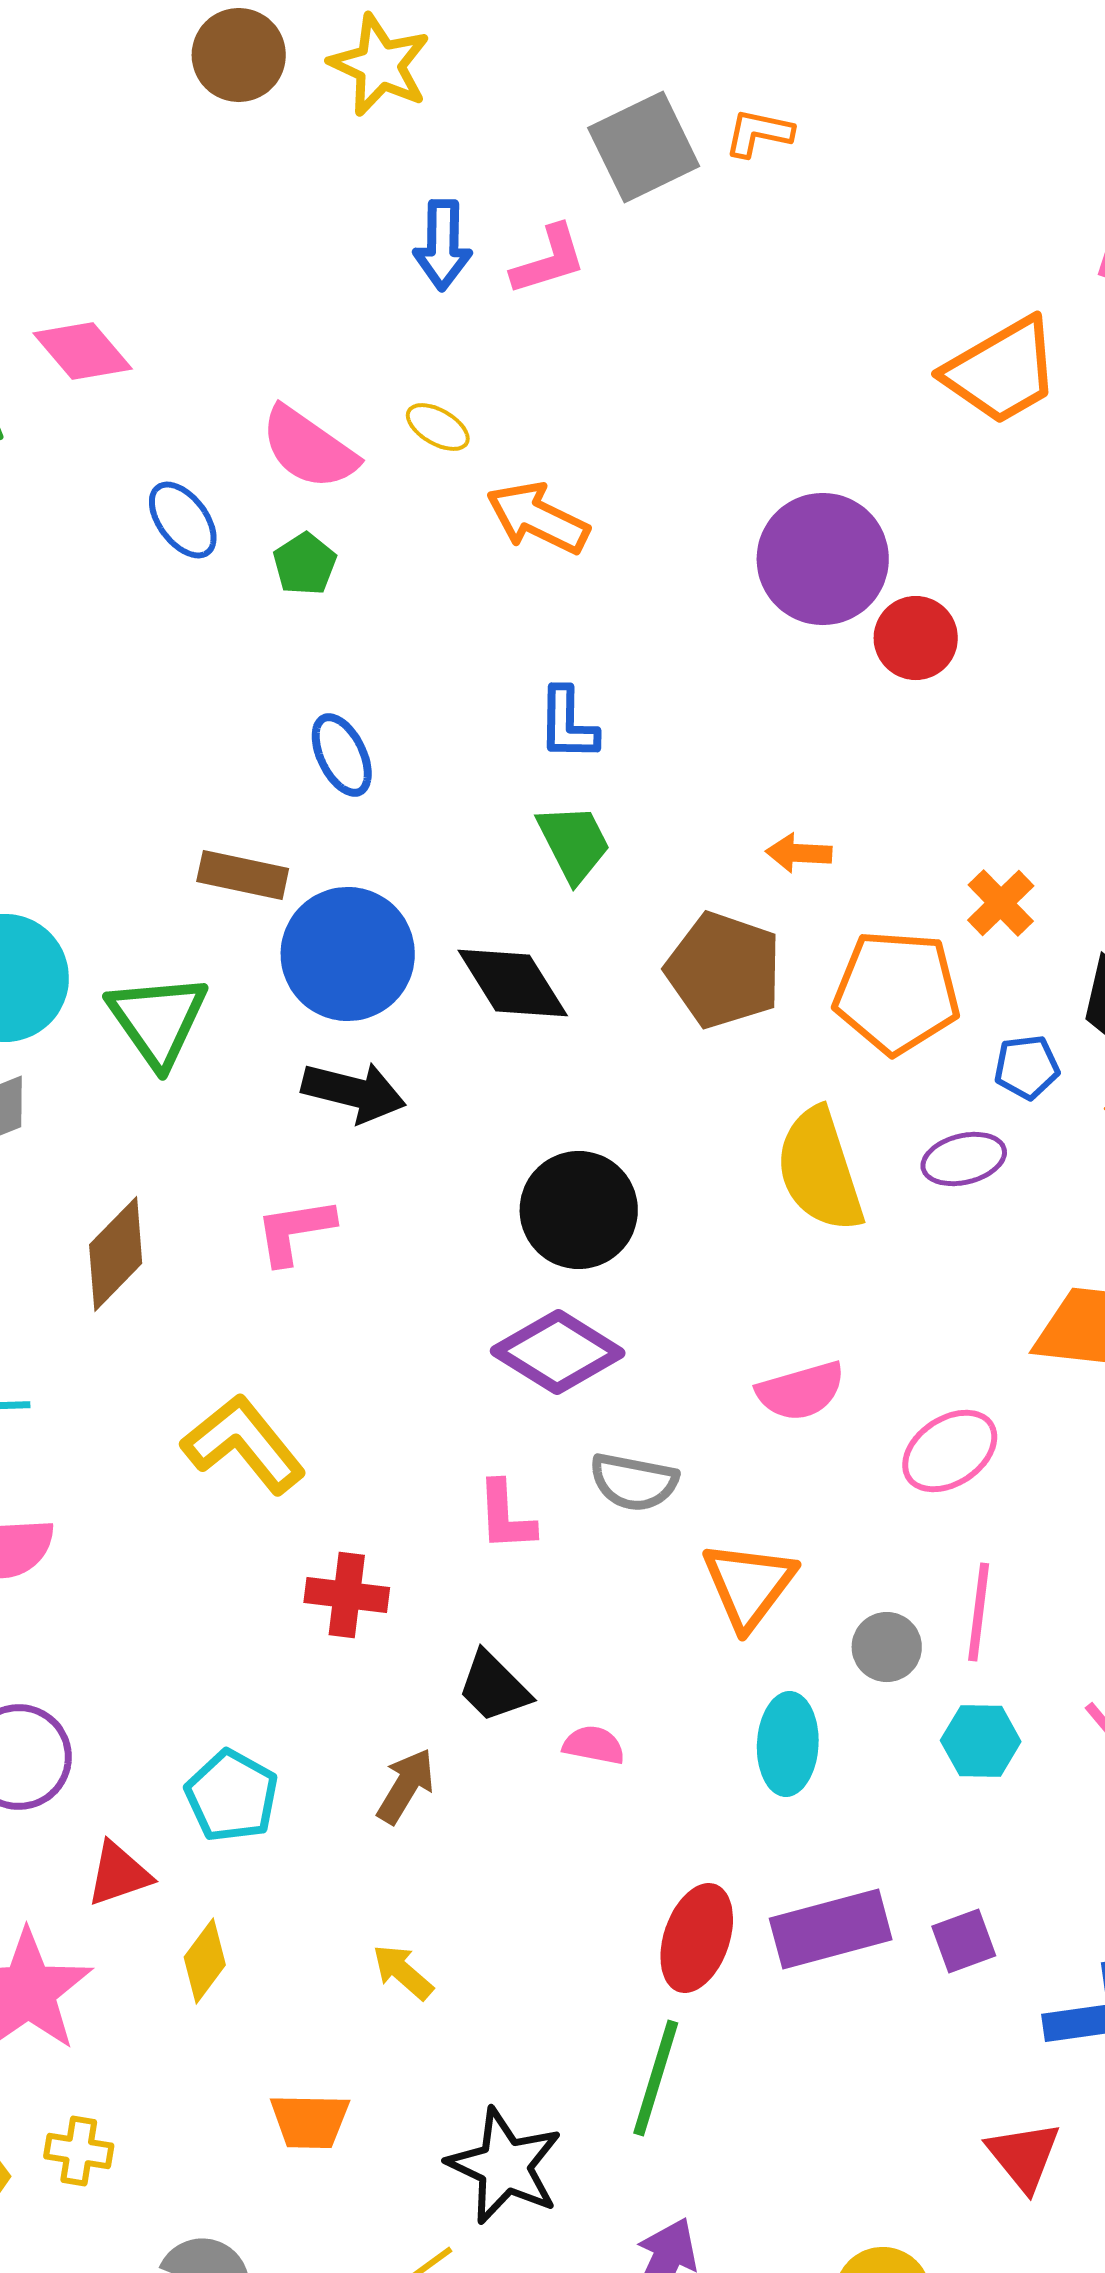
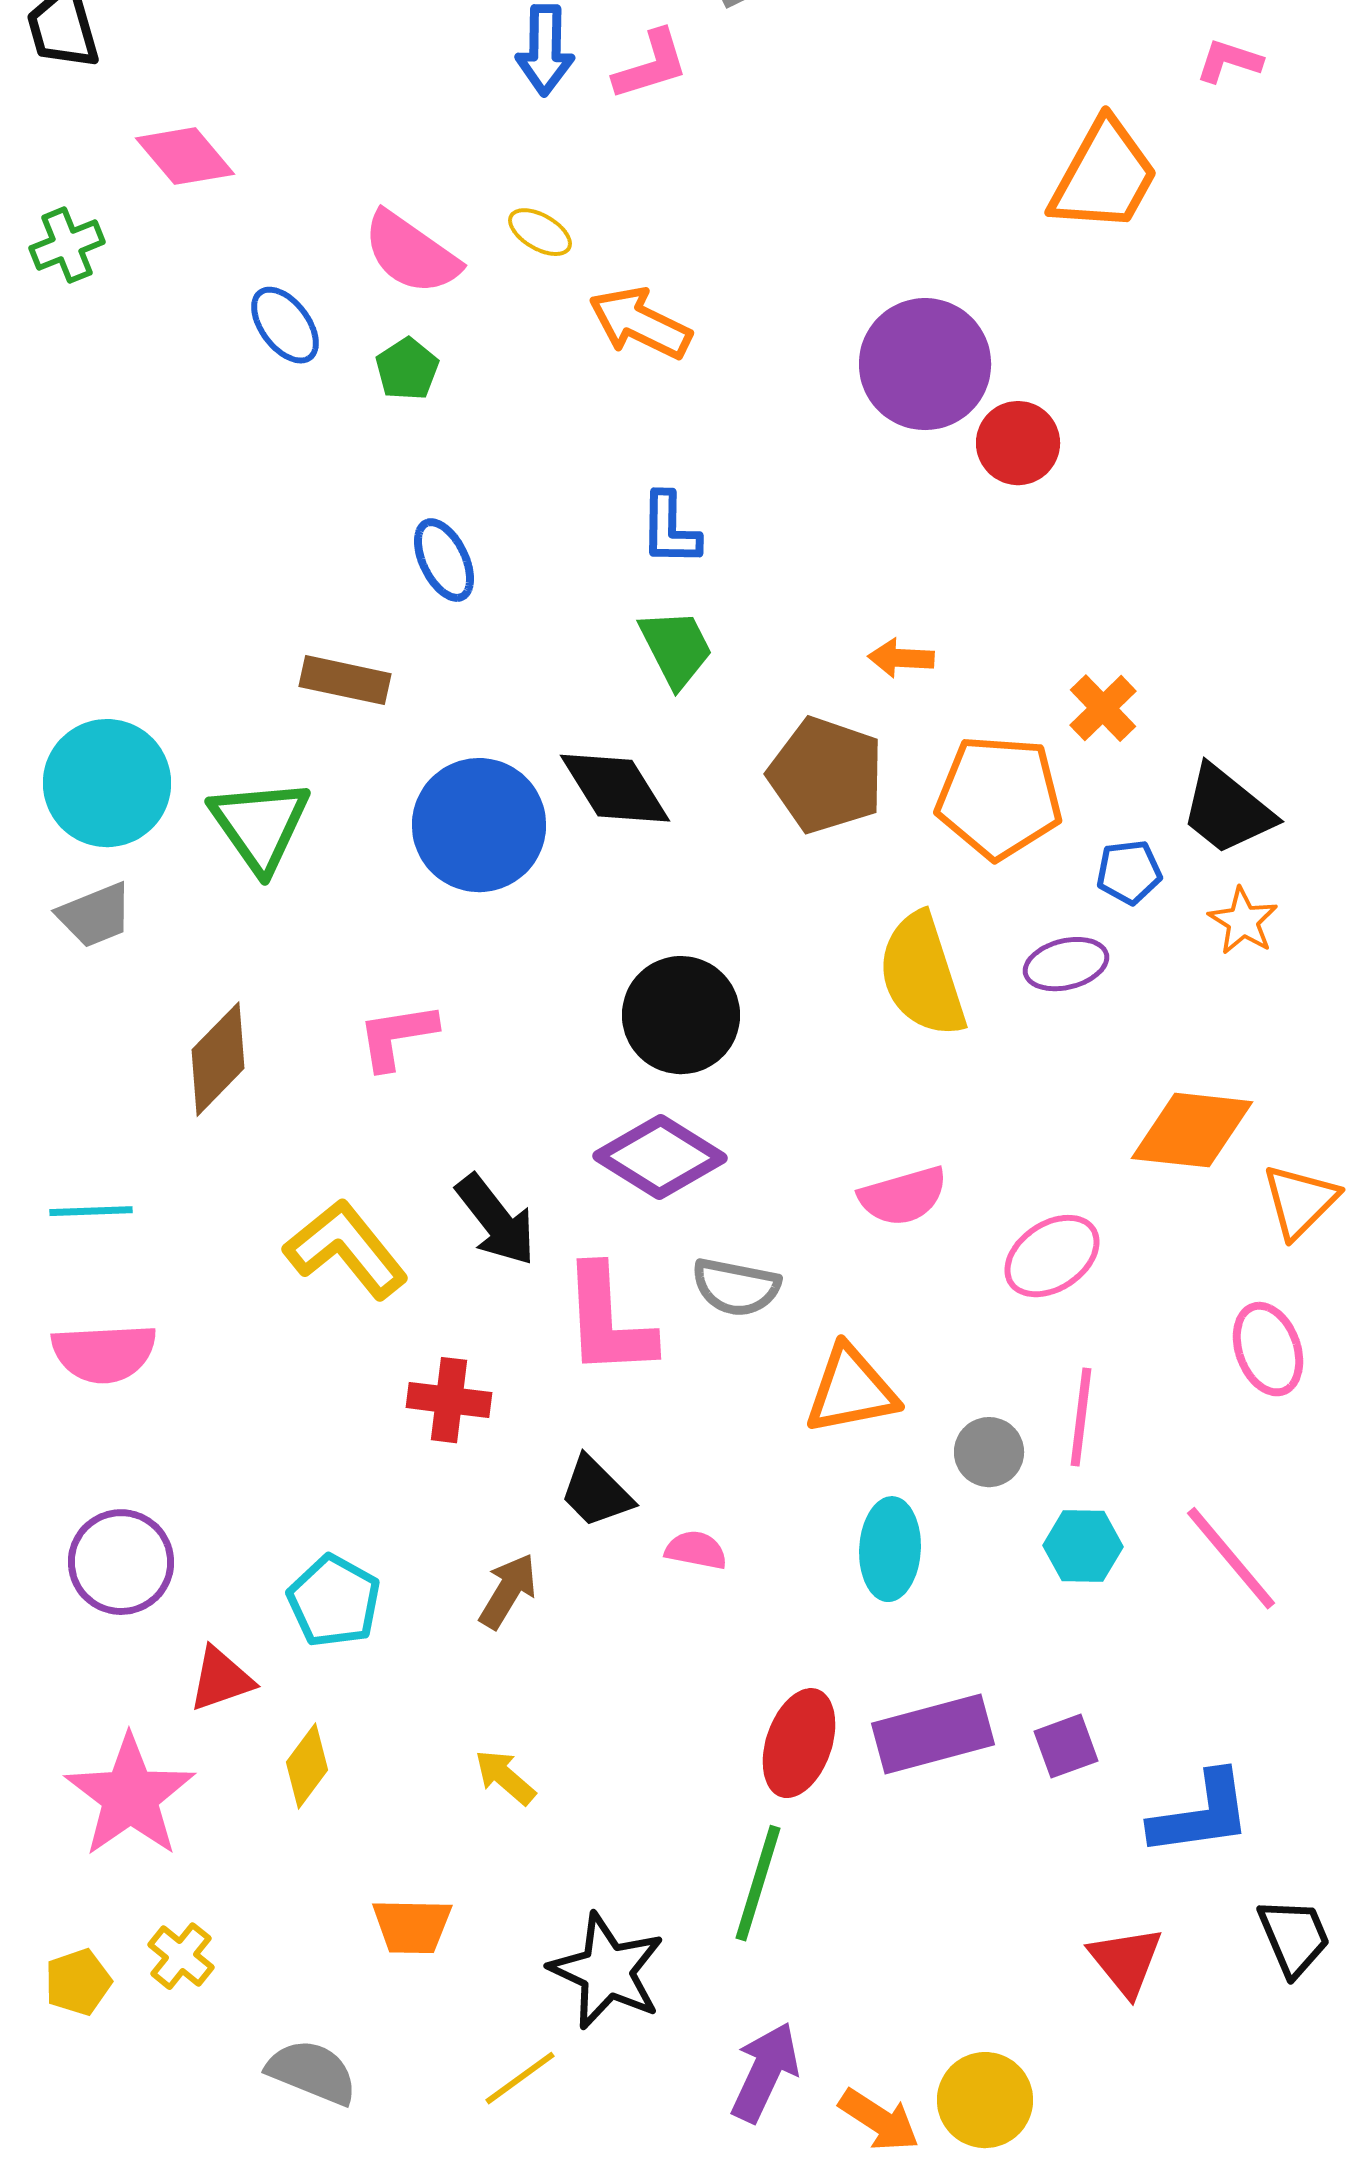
orange trapezoid: (1002, 371) -> (1104, 176), turned -31
blue circle: (348, 954) -> (479, 825), moved
black arrow: (354, 1092) -> (496, 1220), moved, turned 38
pink L-shape: (506, 1516) -> (608, 1321), size x1.6
orange triangle: (749, 1585) -> (851, 1390), turned 42
yellow cross: (79, 2151) -> (181, 1956), turned 30

